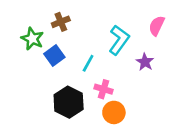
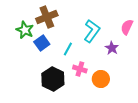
brown cross: (61, 22) -> (47, 17), size x1.5
pink semicircle: (157, 26) -> (127, 27), moved
orange circle: (114, 112) -> (101, 79), moved

